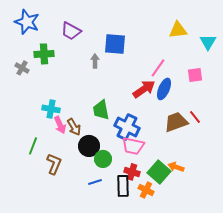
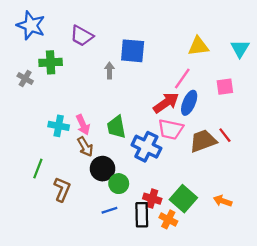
yellow triangle: (178, 30) -> (198, 46), moved
pink arrow: (60, 125) -> (83, 125), moved
pink trapezoid: (133, 146) -> (171, 129), moved
orange arrow: (176, 167) -> (223, 201), moved

